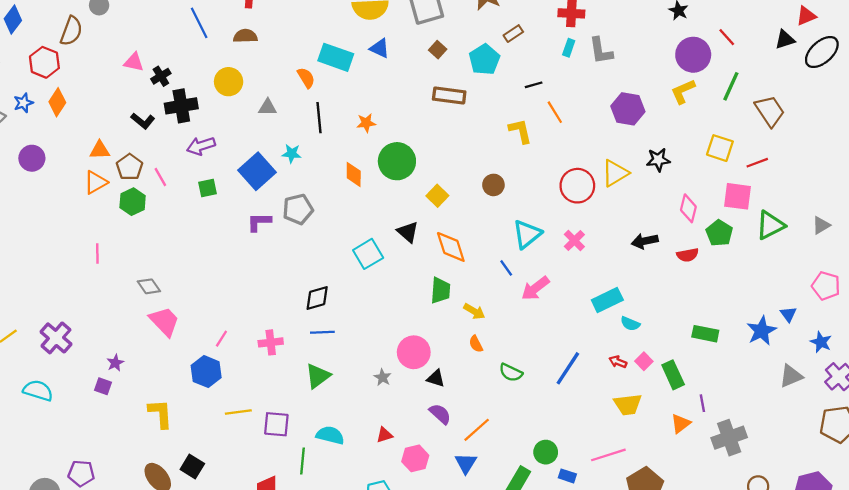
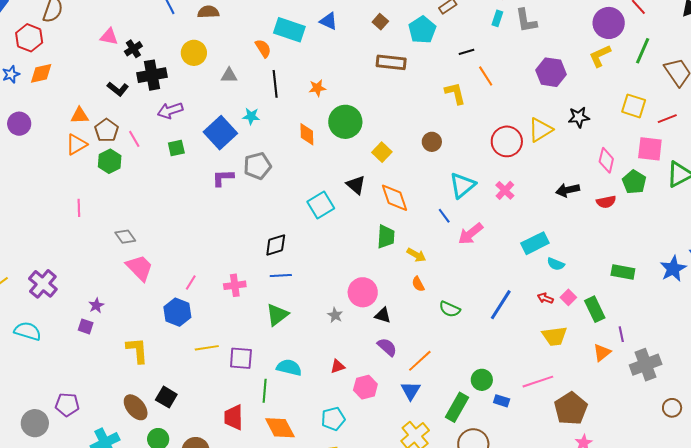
orange diamond: (57, 102) -> (41, 73), turned 45

